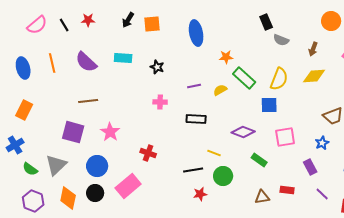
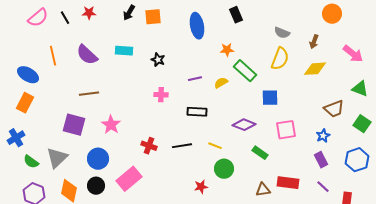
black rectangle: (266, 22) -> (236, 15), moved
blue ellipse: (23, 68) -> (28, 75), moved, turned -45
yellow semicircle: (279, 79) -> (280, 59), moved
purple rectangle: (310, 167) -> (321, 160), moved
black line: (193, 170) -> (182, 146), moved
red rectangle: (287, 190) -> (288, 183), size x1.5

